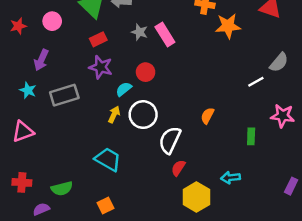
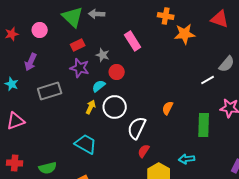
gray star: (139, 32) -> (103, 55), moved
cyan star: (28, 90) -> (12, 84), moved
green rectangle: (251, 136) -> (204, 125), size x1.6

